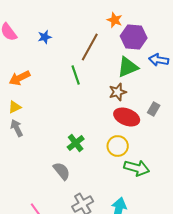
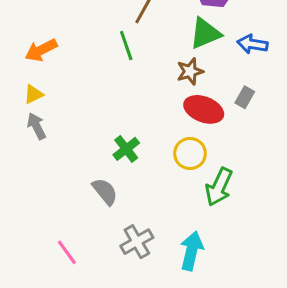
blue arrow: (159, 60) -> (252, 44), moved
green arrow: (137, 168) -> (219, 187), turned 100

